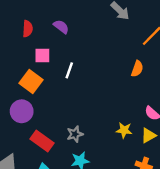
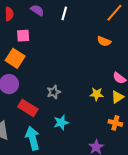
orange semicircle: (137, 69) -> (104, 41), turned 96
white line: (69, 70) -> (64, 13), moved
gray star: (75, 134) -> (54, 92), moved

